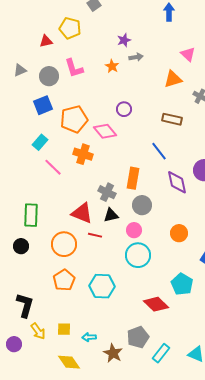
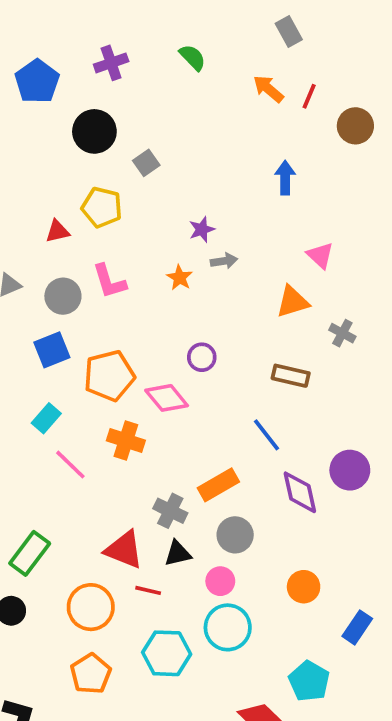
orange rectangle: (133, 178) -> (218, 485), turned 50
green rectangle: (31, 215) -> (30, 553), turned 35
cyan hexagon: (102, 286) -> (167, 653), moved

